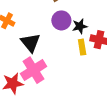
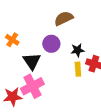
purple circle: (61, 20) -> (51, 44), moved

